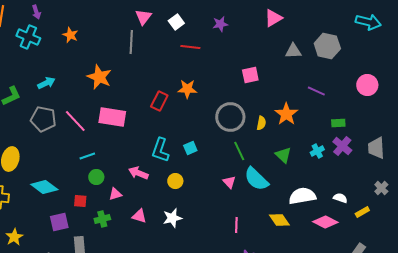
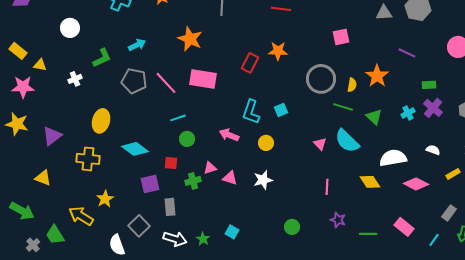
green line: (239, 151) -> (343, 107), moved, turned -48
pink triangle: (115, 194) -> (210, 168), moved
white semicircle: (340, 198) -> (433, 150), moved

